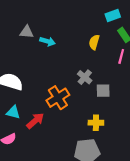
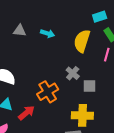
cyan arrow: (48, 41) -> (48, 33), moved
yellow semicircle: (94, 42) -> (82, 41), size x1.6
yellow cross: (96, 123) -> (82, 115), size x1.5

